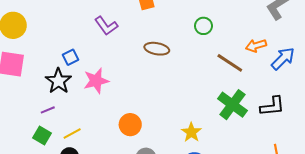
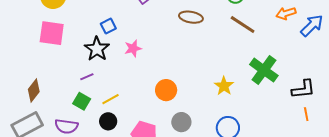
brown line: (230, 63) -> (243, 24), moved
pink star: (96, 81) -> (133, 48), size x0.7
black L-shape: (272, 106) -> (303, 89), moved
yellow star: (191, 132) -> (224, 86), moved

